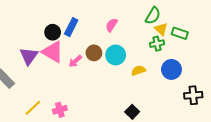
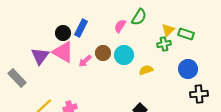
green semicircle: (153, 16) -> (139, 17), moved
yellow triangle: (161, 29) -> (168, 30), turned 32
blue circle: (171, 69) -> (188, 69), moved

